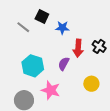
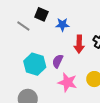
purple semicircle: (64, 64) -> (58, 61), moved
pink star: (51, 90) -> (67, 82), moved

